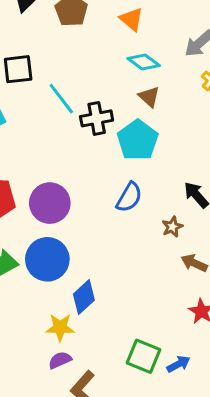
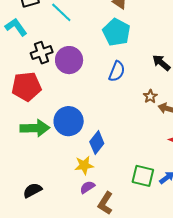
black cross: (97, 118) -> (42, 53), moved
purple circle: (50, 203) -> (69, 60), moved
brown star: (172, 227) -> (150, 96), moved

